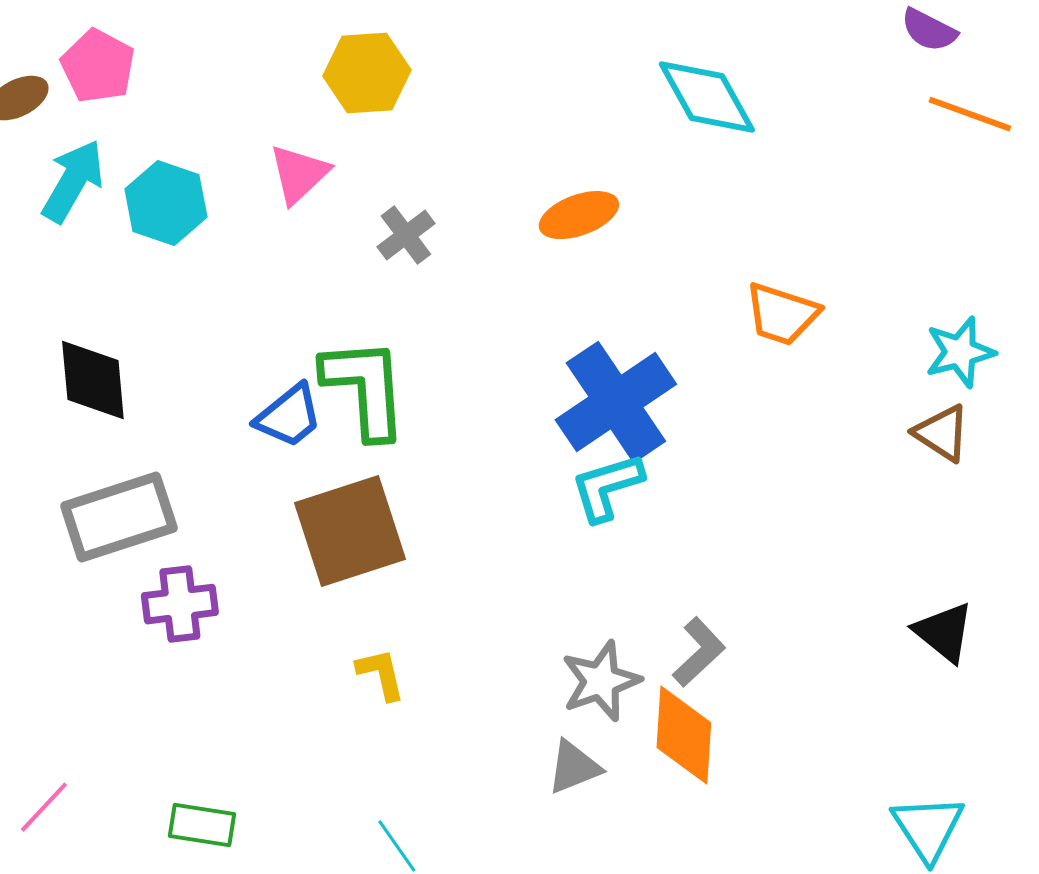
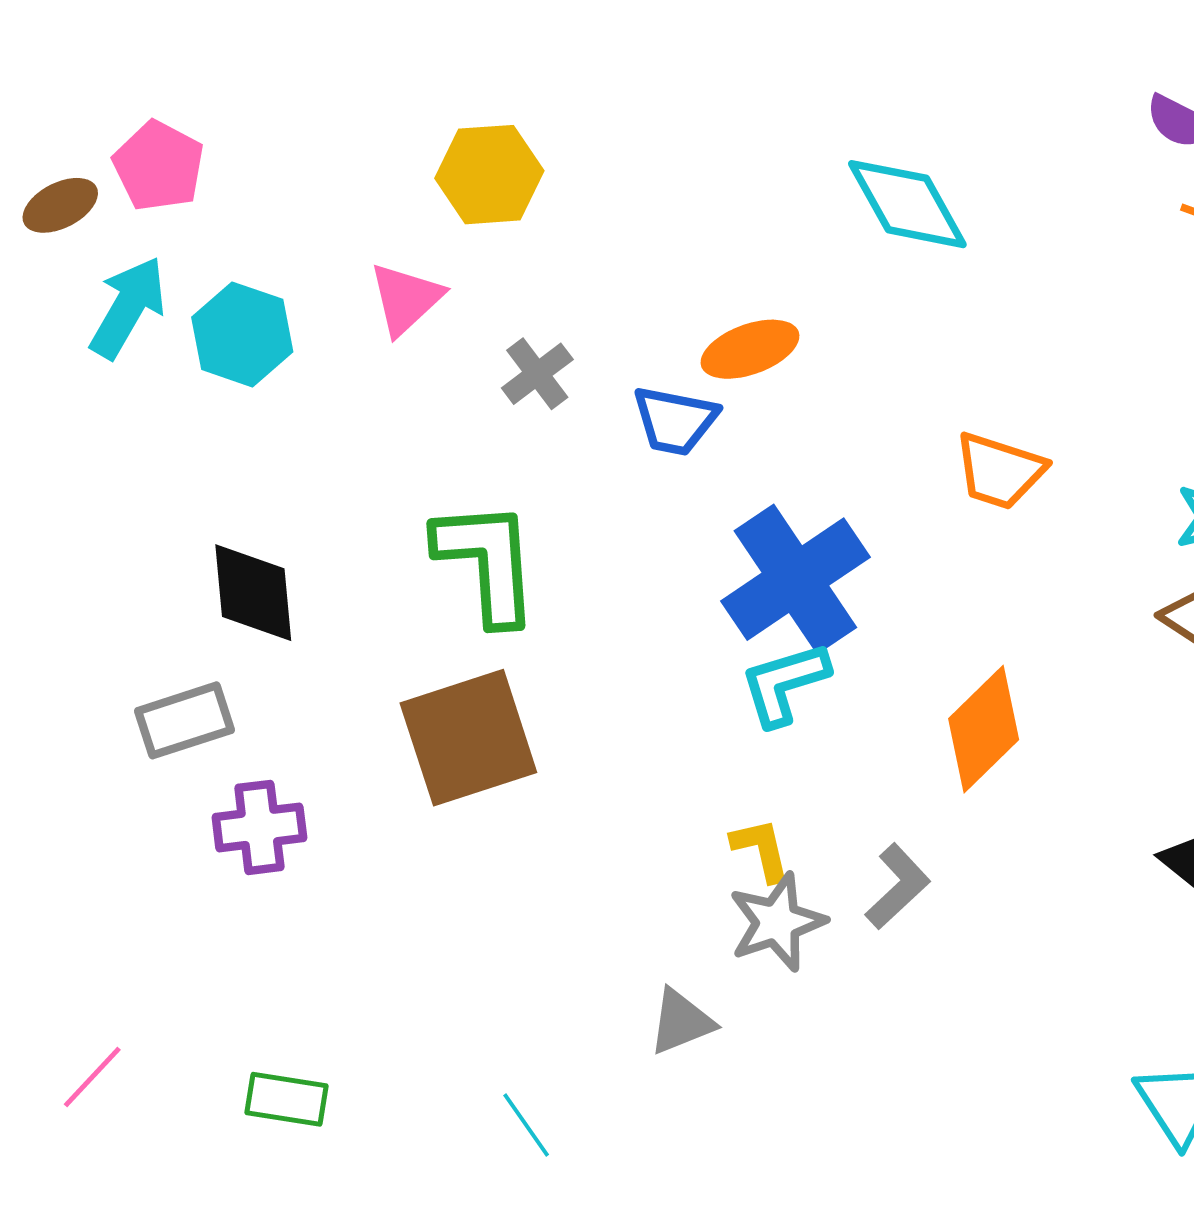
black diamond: (93, 380) -> (253, 593), moved
blue trapezoid: (289, 416) -> (675, 420), moved, turned 50
gray rectangle: (119, 517) -> (184, 720), size x0.7
yellow L-shape: (381, 674) -> (761, 850), moved
orange diamond: (684, 735) -> (984, 729), moved, turned 42
gray triangle: (574, 767) -> (681, 1022), moved

